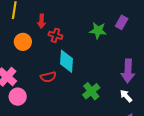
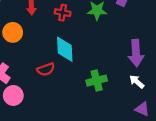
red cross: (55, 35) -> (63, 13), moved
green cross: (91, 91) -> (97, 81), turned 30

